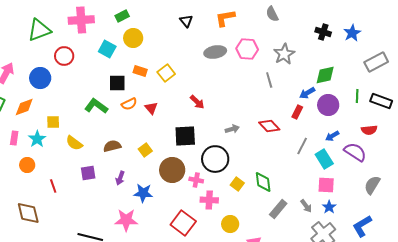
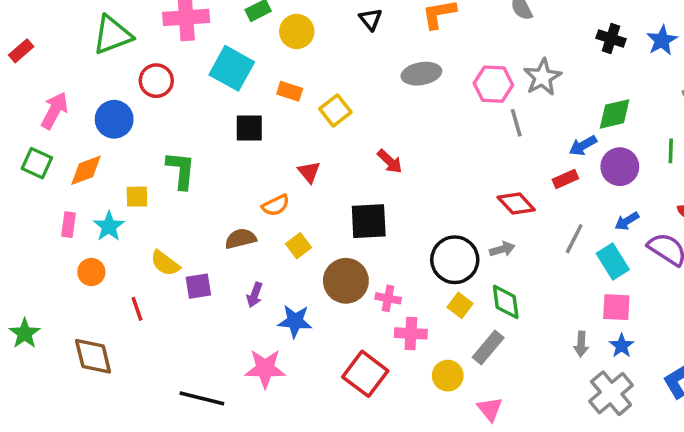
yellow circle: (133, 38) -> (297, 31), moved
cyan square: (107, 49) -> (232, 68), size x1.4
pink hexagon: (247, 49) -> (493, 84), moved
orange rectangle: (140, 71) -> (290, 91), moved
orange semicircle: (129, 104) -> (276, 205), moved
green L-shape: (96, 106) -> (181, 170), moved, turned 60
red rectangle: (297, 112) -> (565, 179), turned 40
gray arrow: (232, 129) -> (502, 249), moved
yellow semicircle: (74, 143) -> (165, 263), moved
black circle: (215, 159) -> (455, 260), moved
gray arrow: (306, 206) -> (581, 344), turned 40
gray rectangle: (278, 209) -> (488, 348), moved

